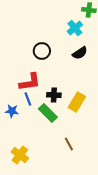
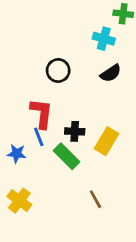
cyan cross: (75, 28) -> (104, 39), turned -35
red L-shape: (30, 82) -> (42, 113), turned -75
yellow cross: (20, 155) -> (19, 201), moved

